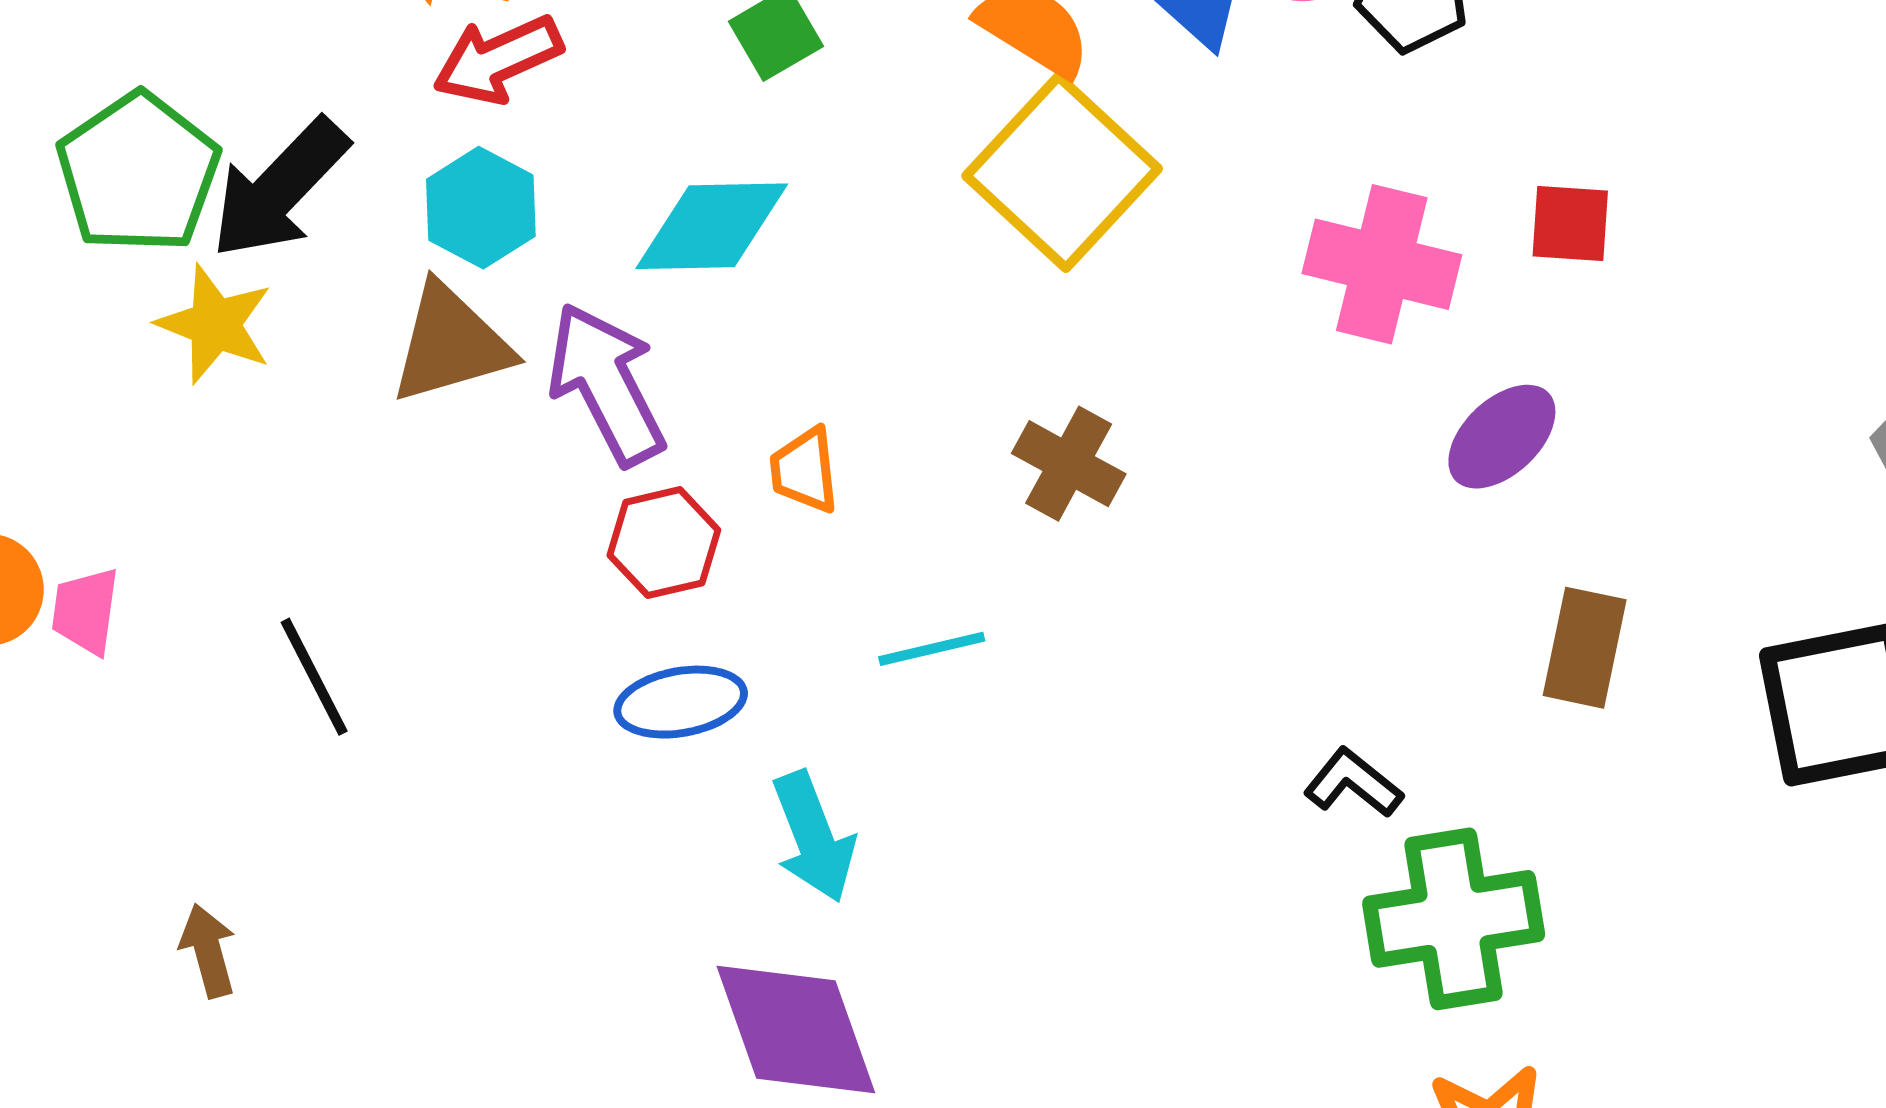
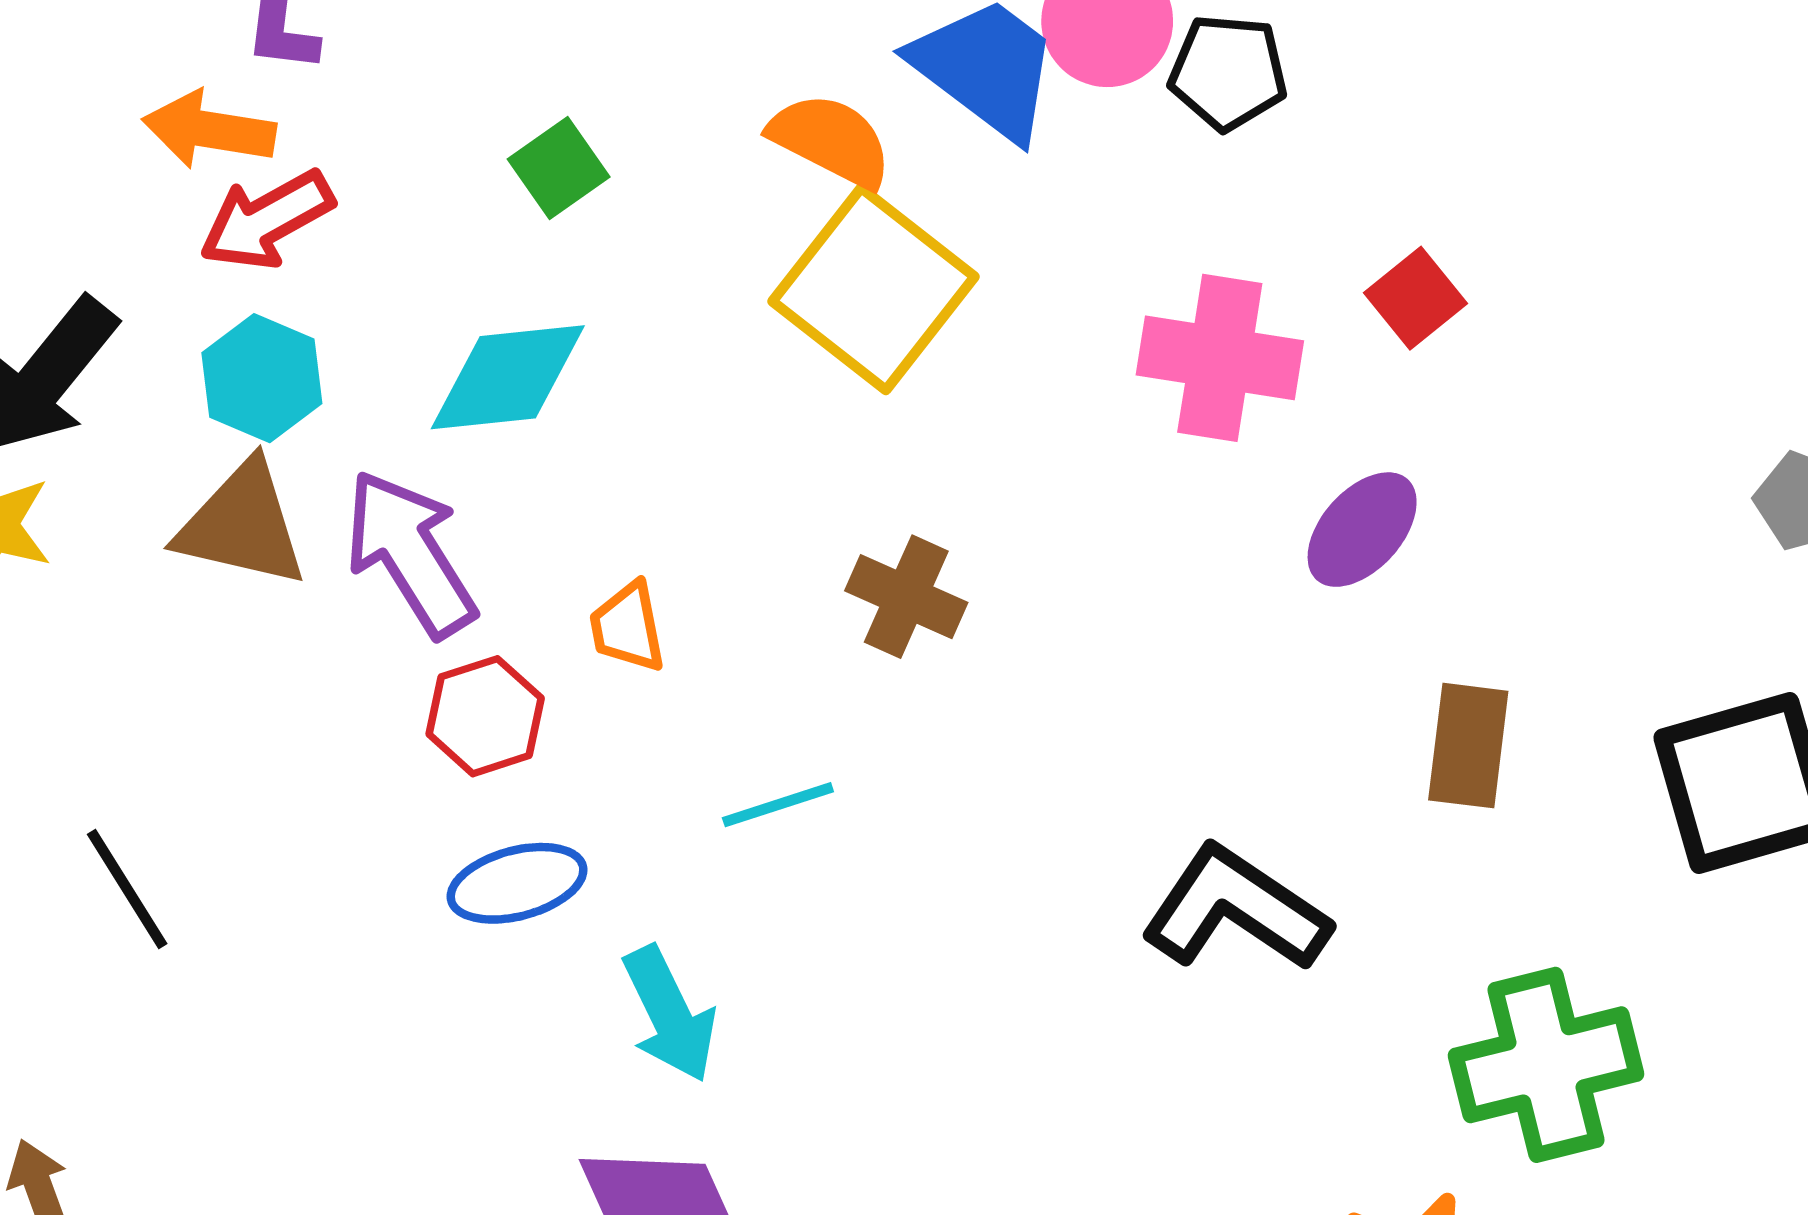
red square: (1570, 224) -> (1416, 298), turned -38
brown triangle: (451, 344) -> (242, 525), turned 34
black L-shape: (1353, 783) -> (1236, 909), size x1.8
green cross: (1454, 919) -> (1546, 1065), moved

